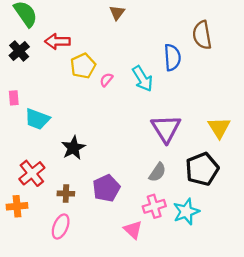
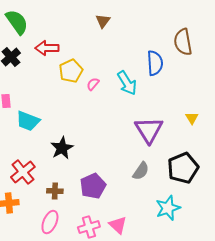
yellow triangle: (219, 128) -> (192, 118), moved, size x0.6
pink cross: (154, 206) -> (89, 227), moved

